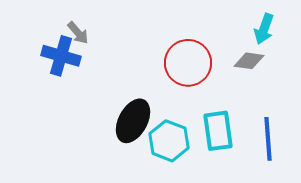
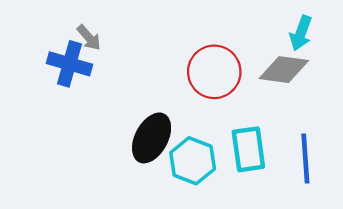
gray diamond: (249, 61) -> (284, 70), size x1.4

